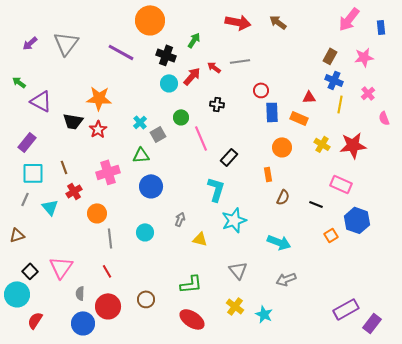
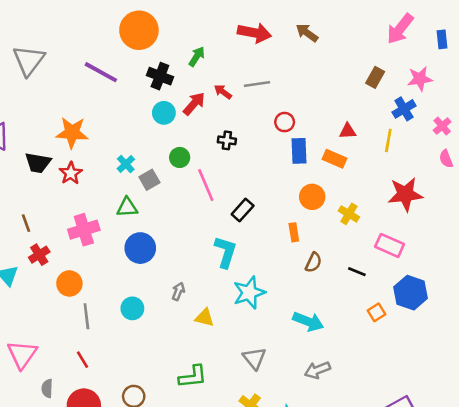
blue cross: (334, 80) -> (404, 109), moved, turned 36
pink cross: (368, 93) -> (442, 126), moved
yellow cross: (322, 144) -> (349, 214), moved

